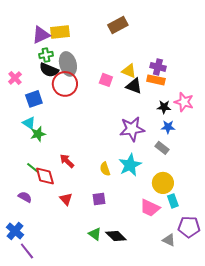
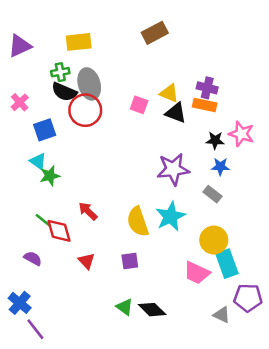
purple triangle: (41, 35) -> (20, 46), moved
yellow semicircle: (105, 169) -> (138, 222), size x1.6
cyan rectangle: (173, 201) -> (227, 264), size x1.5

